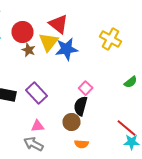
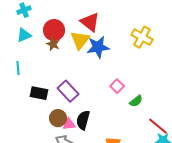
brown star: (28, 50) -> (53, 44), moved
green semicircle: (130, 82) -> (136, 101), moved
black semicircle: (80, 106) -> (83, 120), moved
brown circle: (72, 122) -> (58, 118), moved

